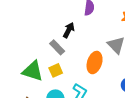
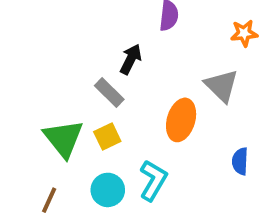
green triangle: (33, 71) -> (64, 138), turned 35

